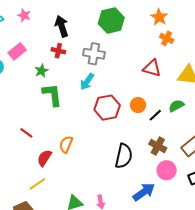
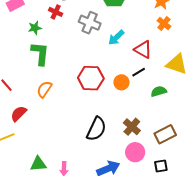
cyan arrow: (87, 82) -> (116, 38), moved
black line: (155, 115) -> (139, 72), moved
orange semicircle: (66, 144) -> (44, 89), moved

